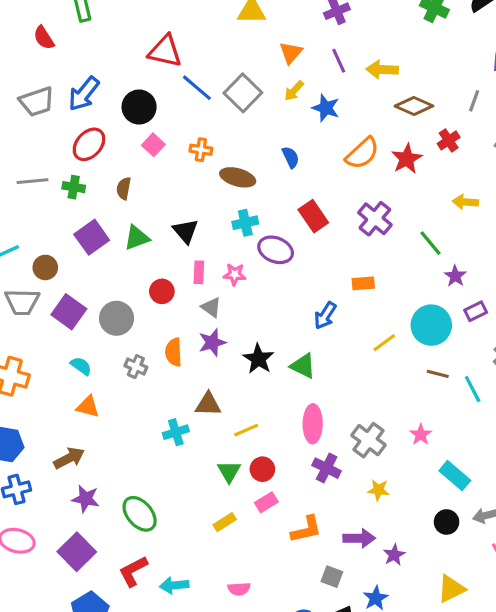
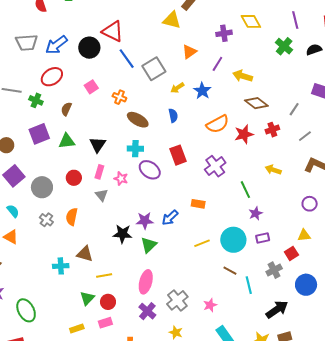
purple line: (339, 61) -> (217, 64), turned 42
yellow arrow: (294, 91) -> (177, 88), moved
black circle: (139, 107) -> (89, 48), moved
purple star: (212, 342) -> (145, 221), moved
black star: (258, 359) -> (123, 234), turned 30
green triangle: (303, 366) -> (149, 245), turned 36

